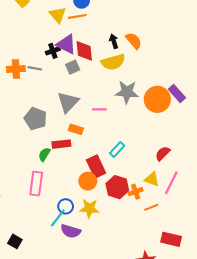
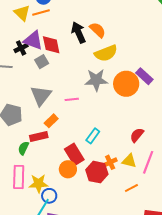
black arrow: (114, 41) -> (78, 32), size x1.5
yellow semicircle: (113, 62) -> (106, 53), moved
orange rectangle: (76, 129) -> (51, 121), turned -56
orange cross: (136, 192) -> (110, 162), moved
yellow star: (89, 208) -> (39, 183), moved

